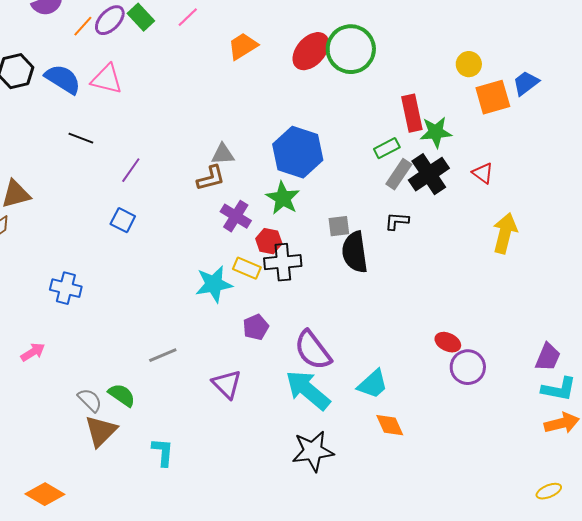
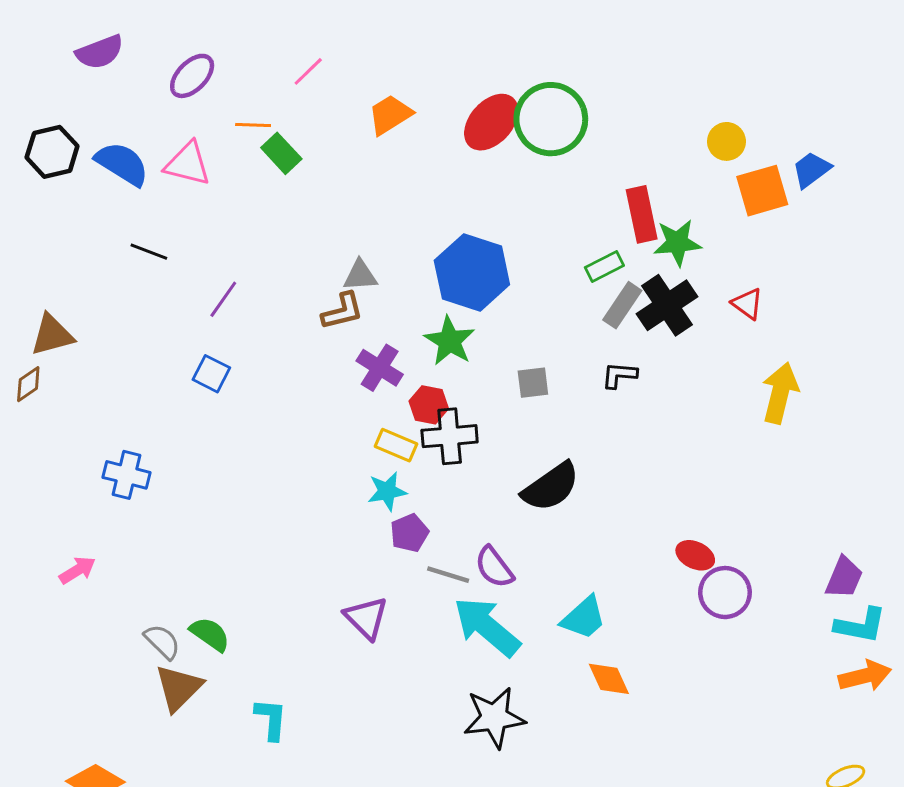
green rectangle: (141, 17) -> (281, 153), moved
orange line: (83, 26) -> (253, 125), moved, turned 50
black semicircle: (355, 252) -> (551, 487), moved, turned -117
cyan star: (214, 284) -> (387, 491), moved, size x0.7
purple semicircle: (313, 350) -> (494, 567), size x0.7
gray line: (163, 355) -> (448, 575), moved, turned 40

